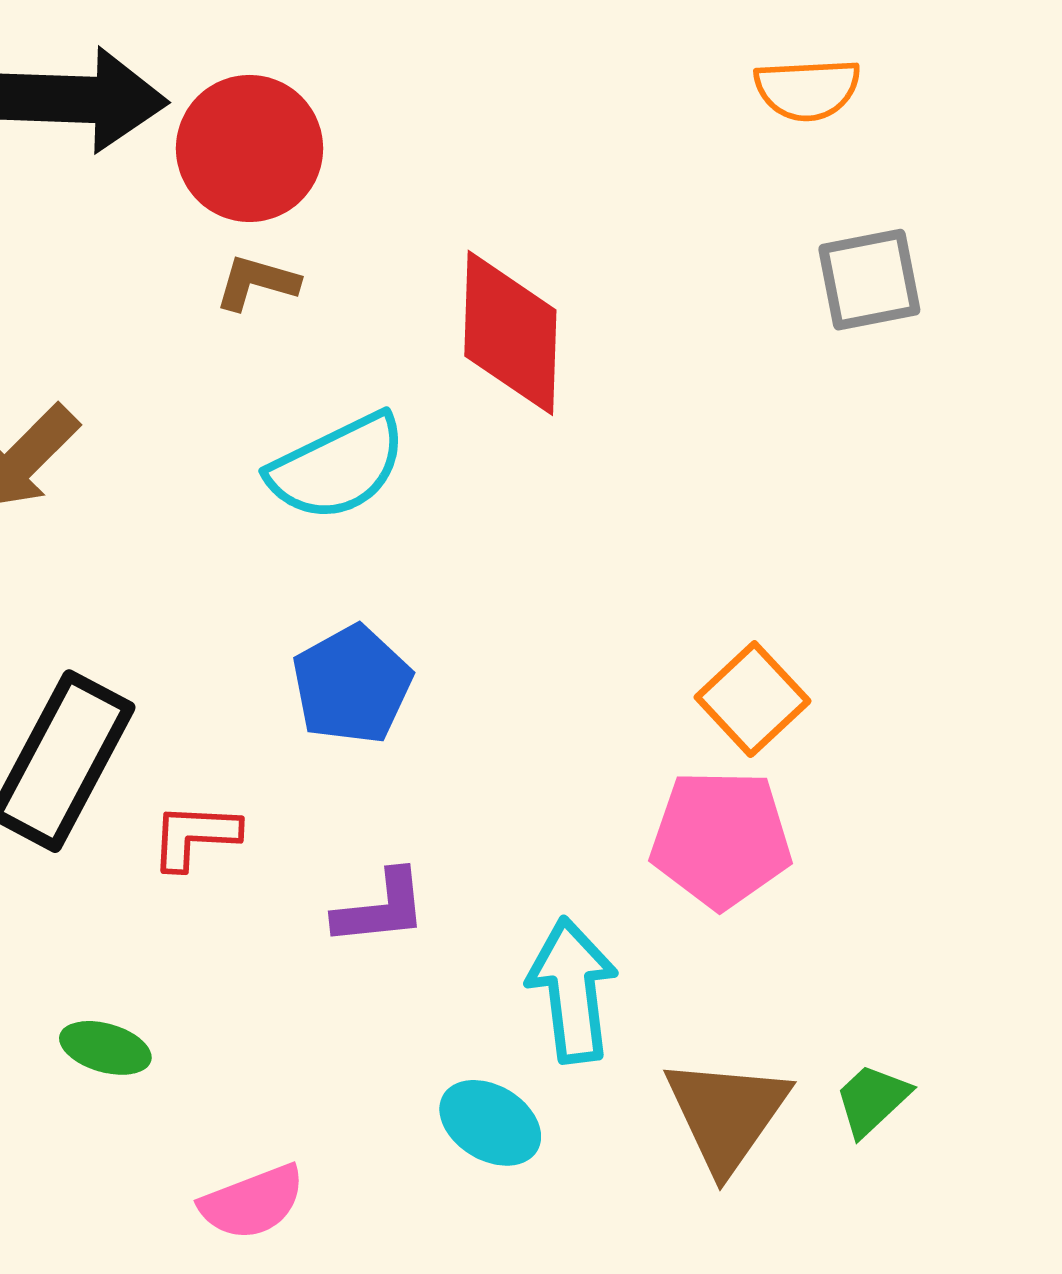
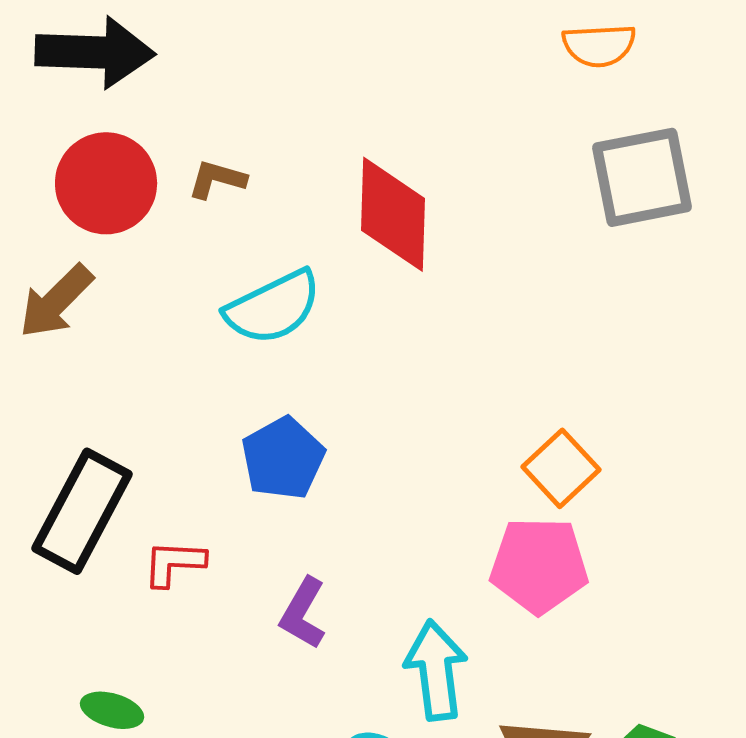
red circle: (250, 148) -> (106, 183), moved
gray square: (869, 280) -> (642, 177), size x1.4
purple L-shape: (381, 908) -> (303, 613), turned 126

